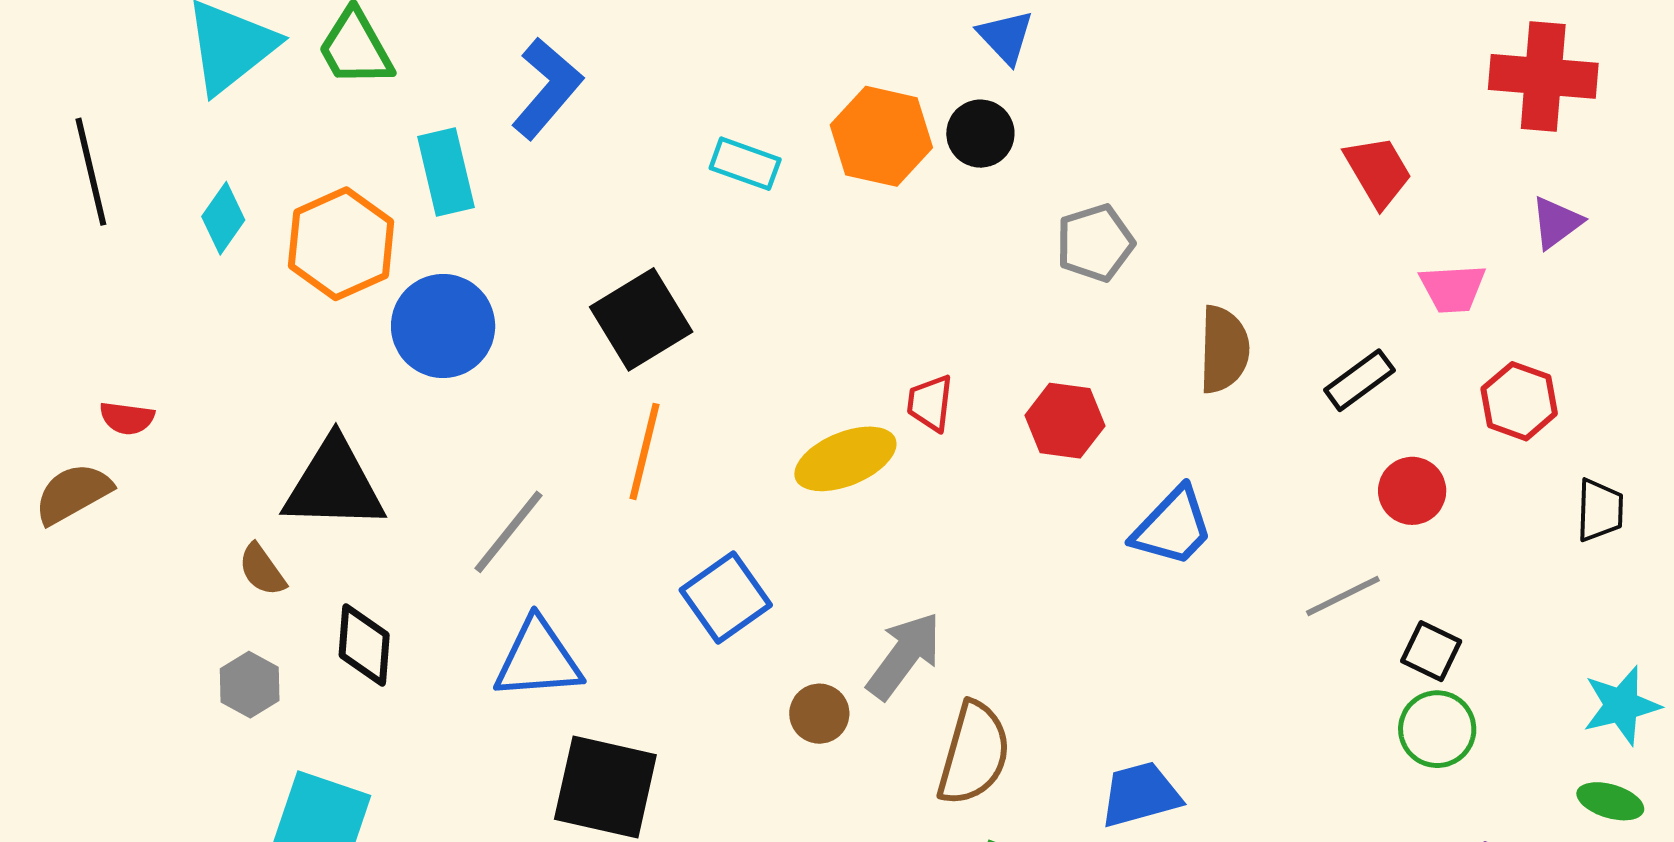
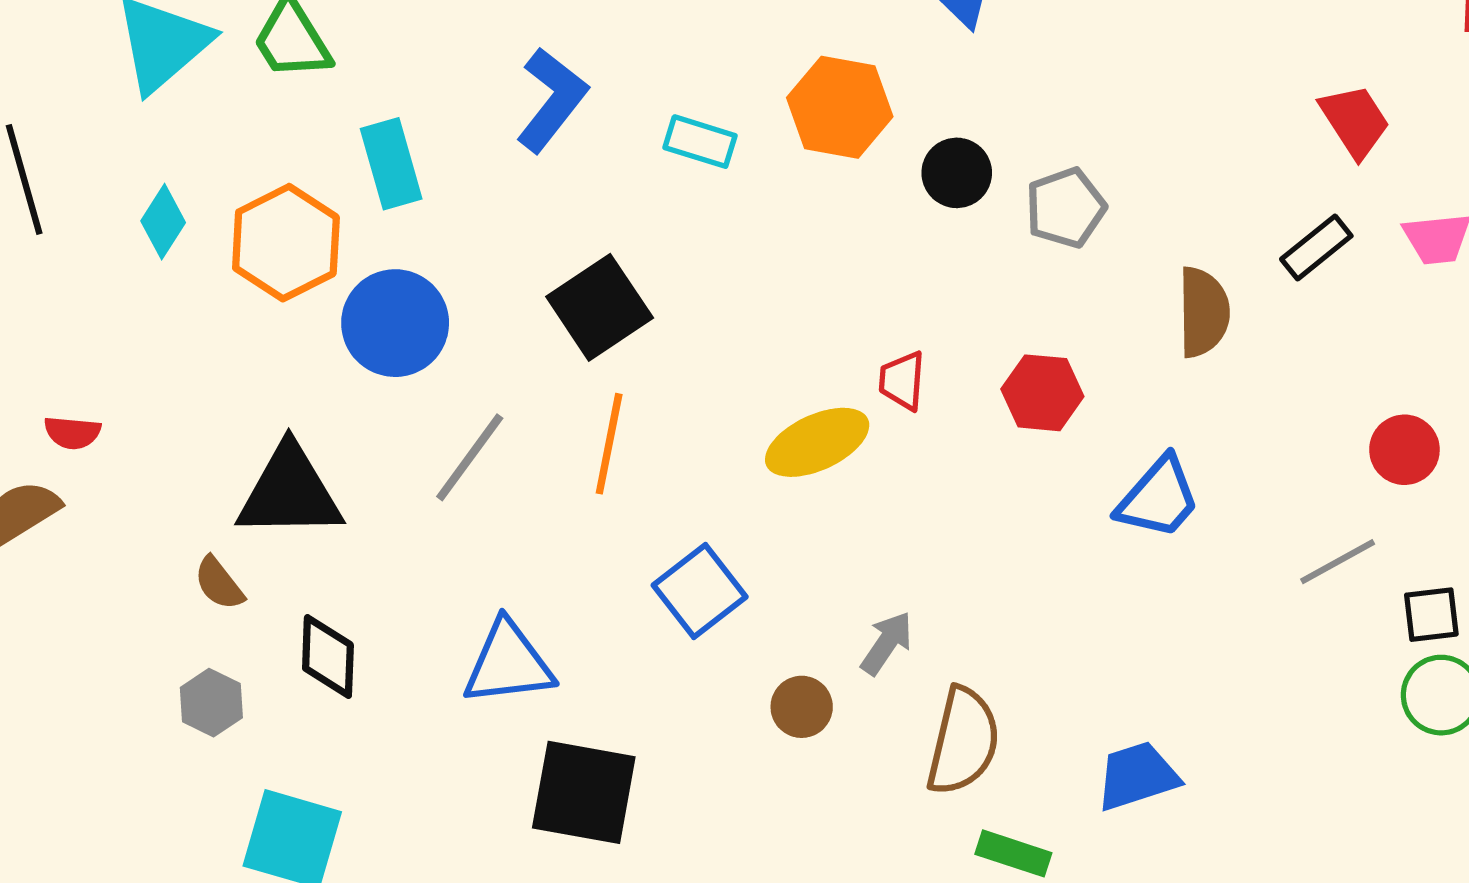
blue L-shape: (547, 88) -> (552, 100), moved
black circle: (980, 134) -> (957, 173), moved
black rectangle: (1359, 380) -> (1316, 248), moved
gray line: (509, 532) -> (470, 457), moved
black square: (1431, 651) -> (1431, 615), turned -30
gray arrow: (904, 656) -> (887, 643), size x0.7

